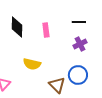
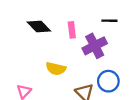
black diamond: (17, 27) -> (39, 26), turned -45
purple cross: (80, 44) -> (95, 46), moved, size x1.5

